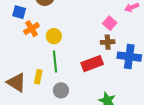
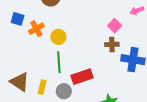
blue square: (19, 12) -> (18, 19), moved
red rectangle: (92, 64) -> (82, 77), moved
yellow rectangle: (38, 77) -> (42, 87), moved

